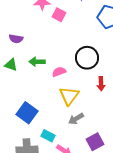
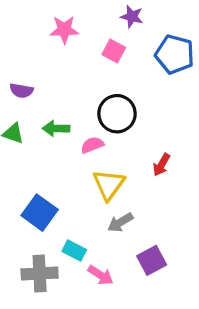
pink square: (59, 15) -> (114, 51), moved
black circle: (87, 58) -> (117, 114), moved
red arrow: (101, 84) -> (161, 165), turned 32

